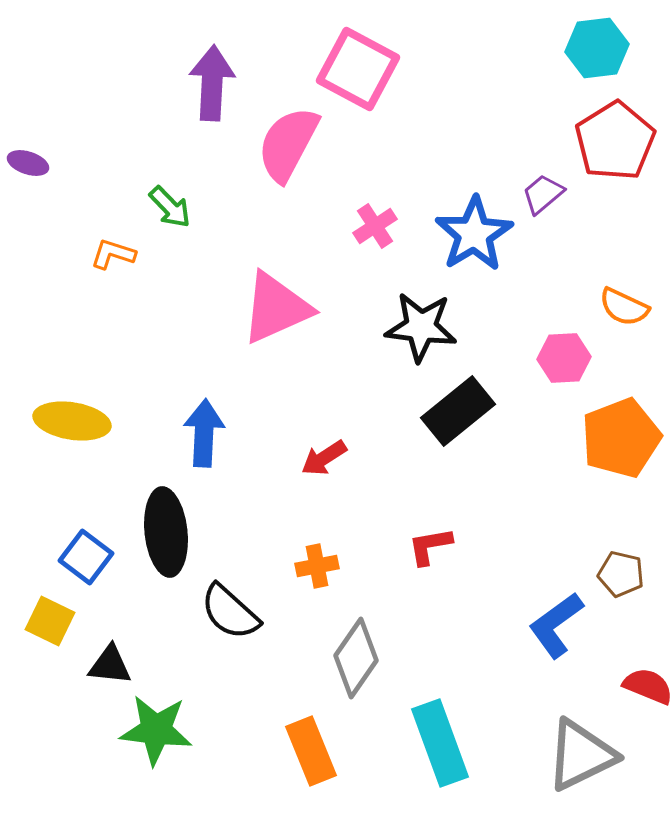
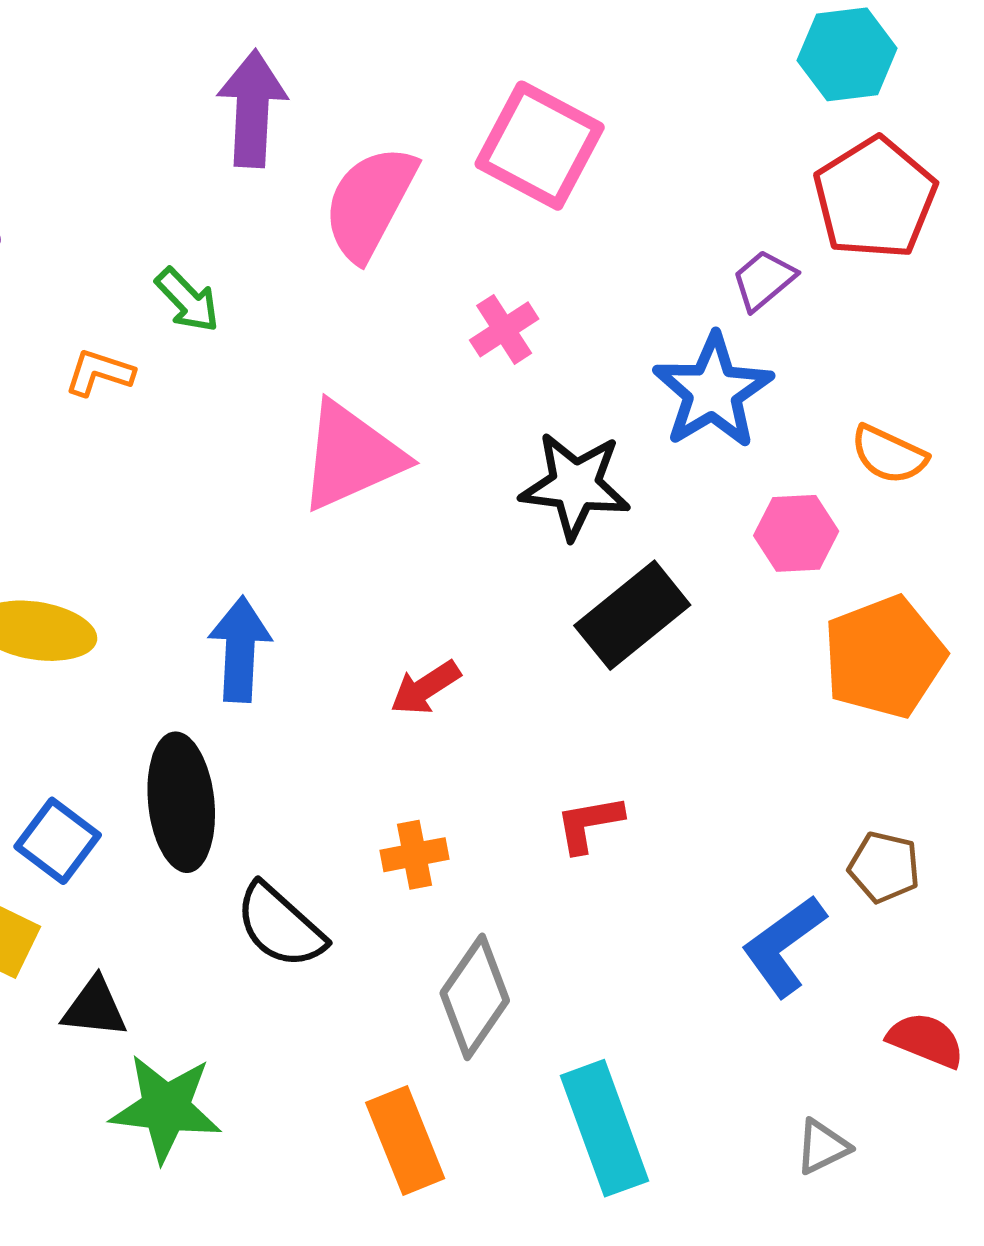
pink square: (358, 69) -> (540, 146), moved
blue star: (474, 234) -> (713, 391), moved
gray triangle: (581, 755) -> (822, 1147), size x0.5

